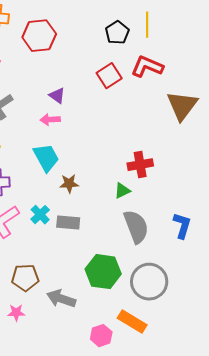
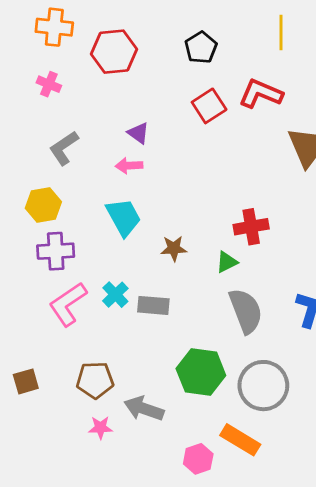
yellow line: (147, 25) -> (281, 33), moved
black pentagon: (117, 33) -> (201, 48), moved
brown star: (69, 184) -> (174, 248), moved
pink star: (16, 313) -> (100, 428), moved

